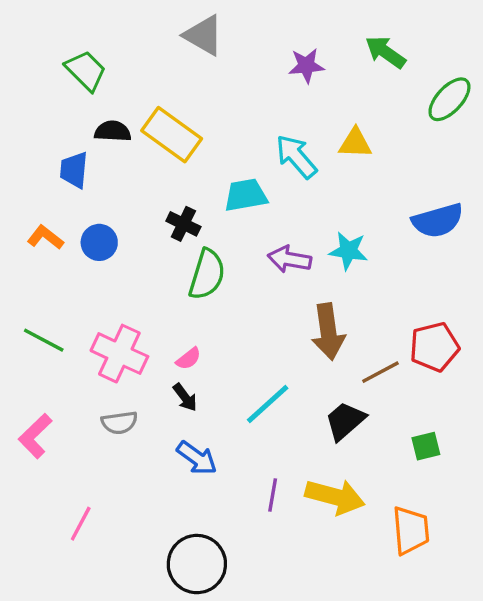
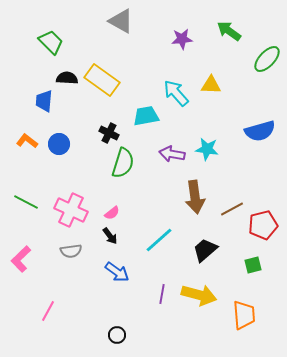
red pentagon: (434, 347) -> (263, 225), moved
brown line: (380, 372) -> (232, 209), moved
black circle: (197, 564) -> (117, 335), size x0.5

